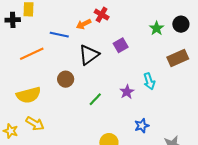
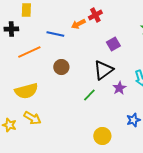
red cross: (102, 15) -> (95, 15), turned 32
black cross: (13, 20) -> (11, 29), moved
black triangle: (89, 55) -> (103, 70), moved
brown circle: (66, 79) -> (61, 67), moved

